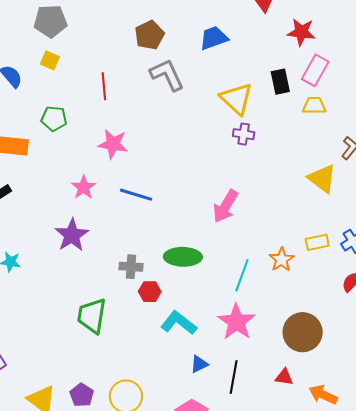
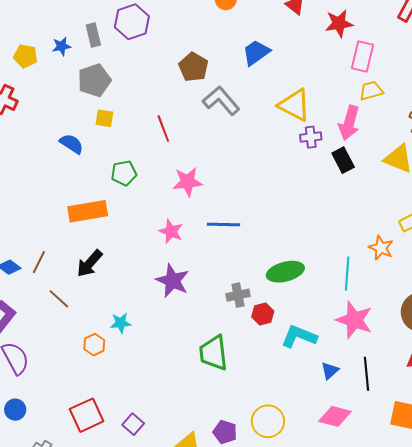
black rectangle: (280, 82) -> (343, 160), moved
pink arrow: (225, 206) -> (349, 123), moved

